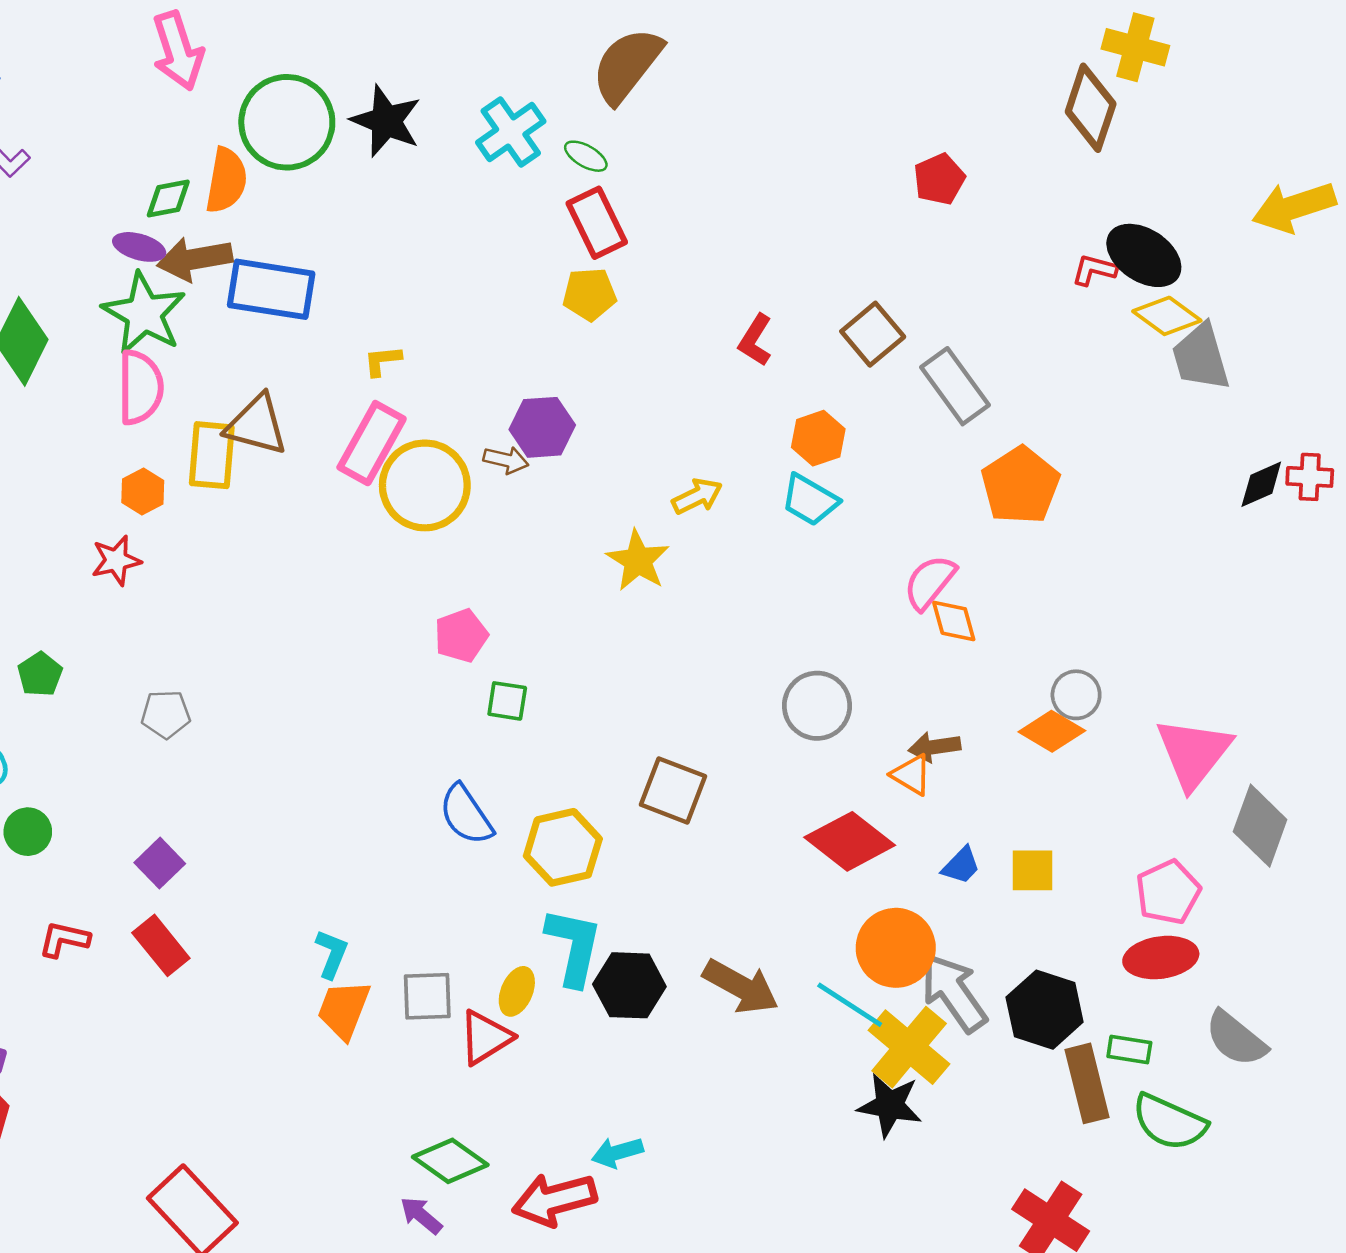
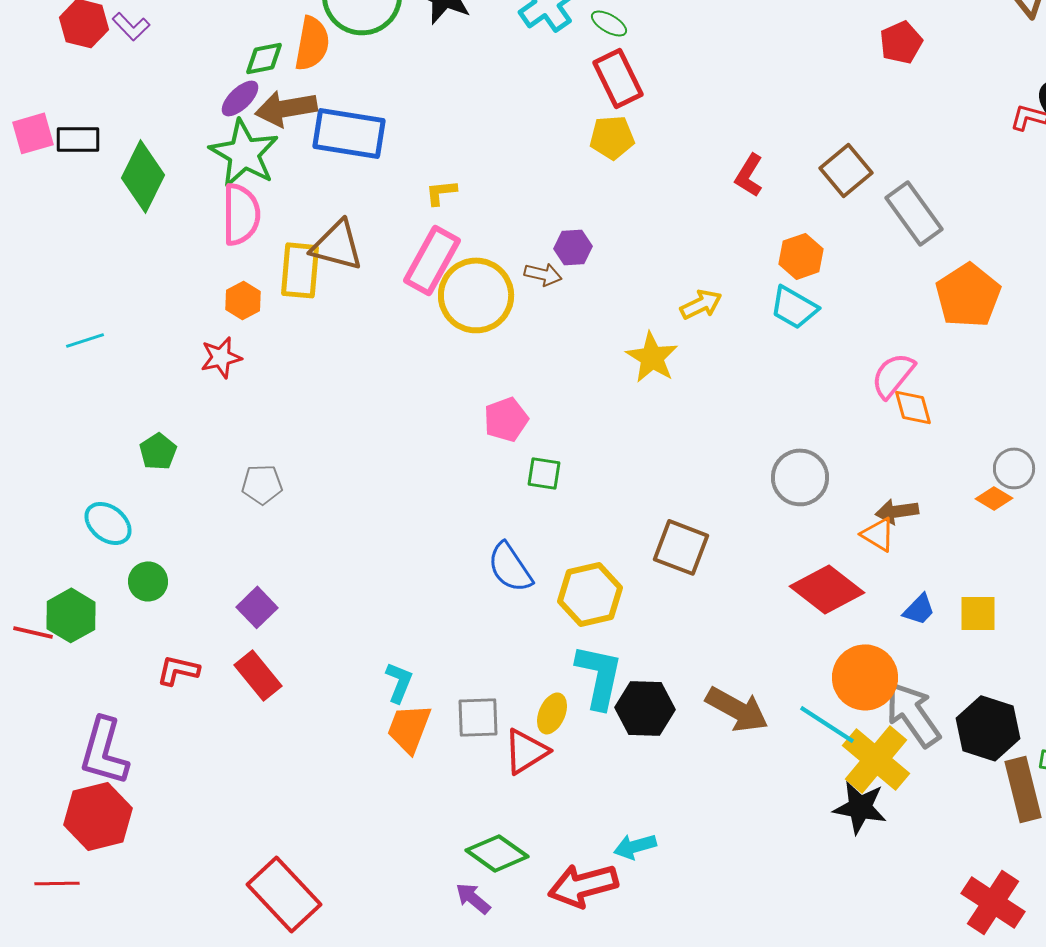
purple ellipse: (139, 247) -> (240, 98), turned -60
purple hexagon: (542, 427) -> (573, 247), size x0.7
orange diamond: (1052, 731) -> (994, 498), size x0.7

